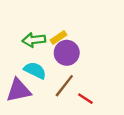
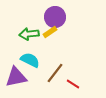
purple circle: (67, 53) -> (55, 17), moved

